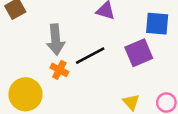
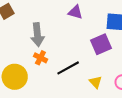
black line: (90, 56) -> (68, 68), moved

